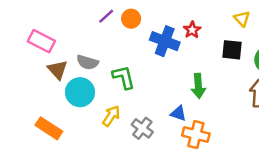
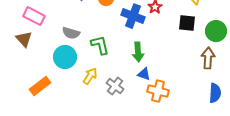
brown triangle: (58, 70) -> (24, 39), moved
green arrow: (198, 86) -> (138, 52), moved
orange rectangle: (49, 128) -> (40, 86), turned -70

